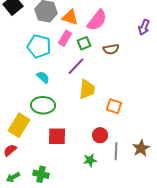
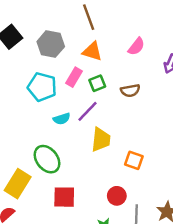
orange triangle: (70, 17) -> (92, 51), moved
pink semicircle: (97, 20) -> (136, 47), moved, size x0.7
cyan semicircle: (43, 77) -> (62, 119), moved, turned 120
green ellipse: (43, 105) -> (47, 159), turned 50

